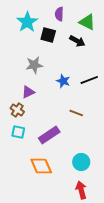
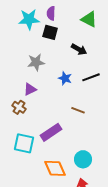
purple semicircle: (59, 14) -> (51, 13), moved
cyan star: (27, 22) -> (29, 19), turned 30
black arrow: (77, 41) -> (79, 49), moved
cyan square: (18, 132) -> (24, 143), moved, size x1.5
orange diamond: (41, 166) -> (55, 168), moved

